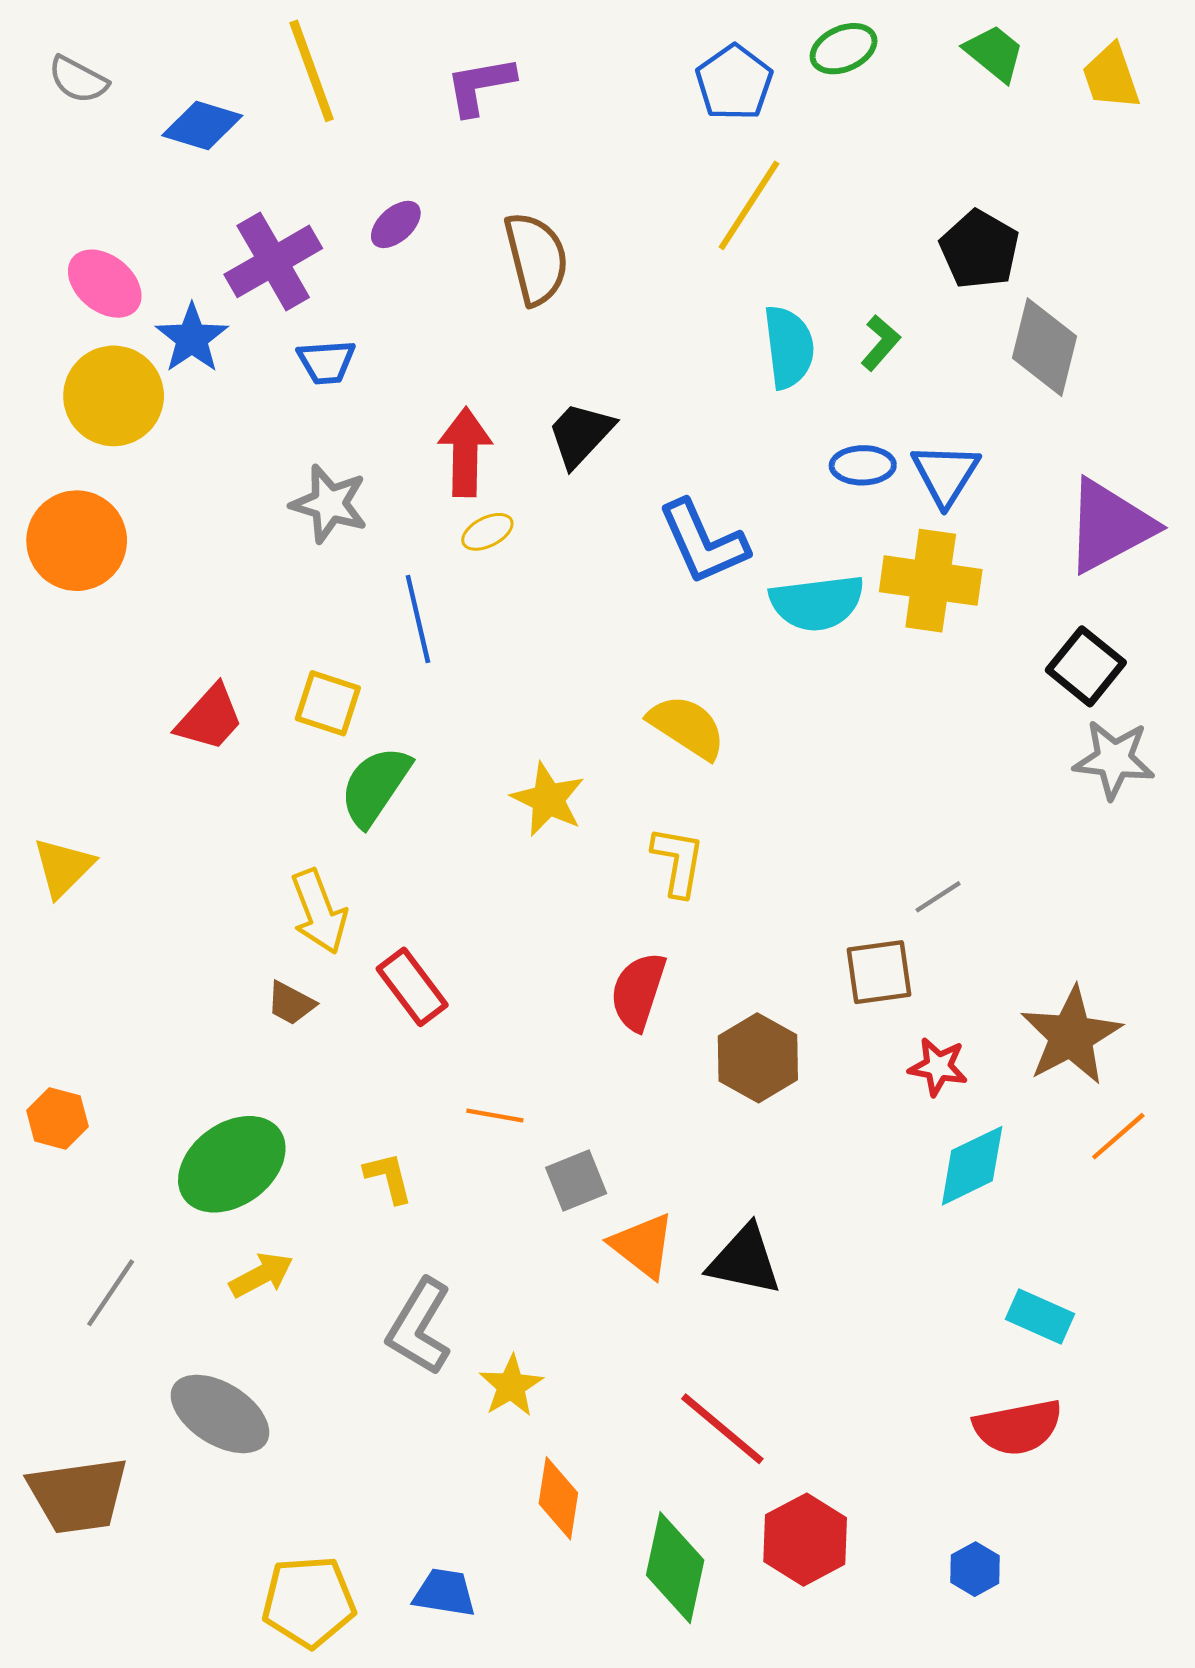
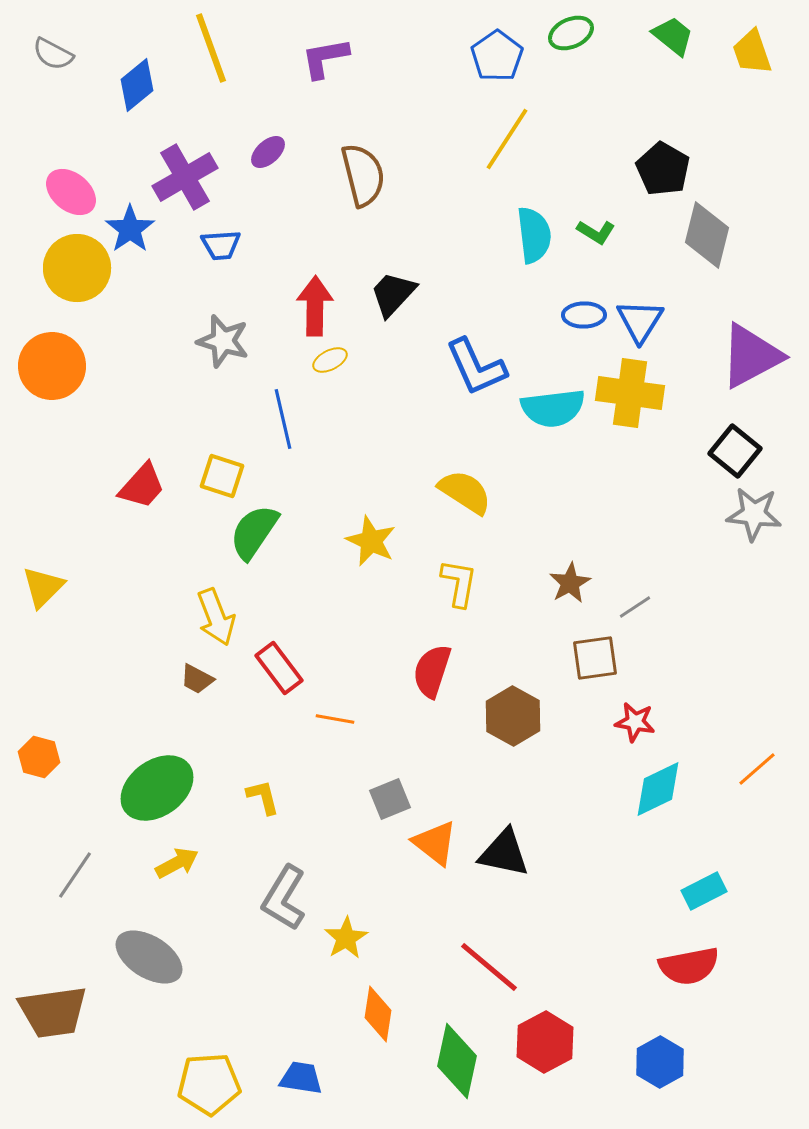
blue diamond: (202, 125) -> (137, 85), turned -56
green L-shape: (880, 343) -> (596, 232), turned 81
brown star: (1071, 1036) -> (570, 583), moved, size x0.6
orange line: (495, 1115) -> (335, 719), moved
cyan rectangle: (1040, 1316) -> (704, 891), turned -51
blue hexagon: (975, 1569) -> (660, 1062), size x1.4

